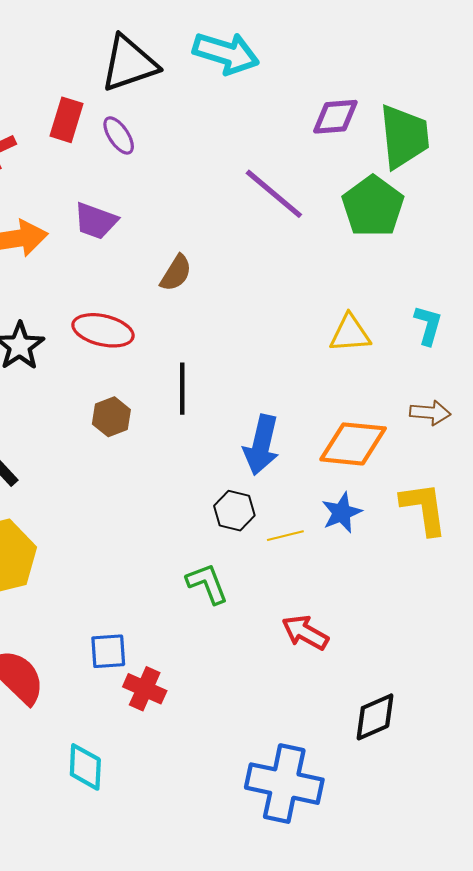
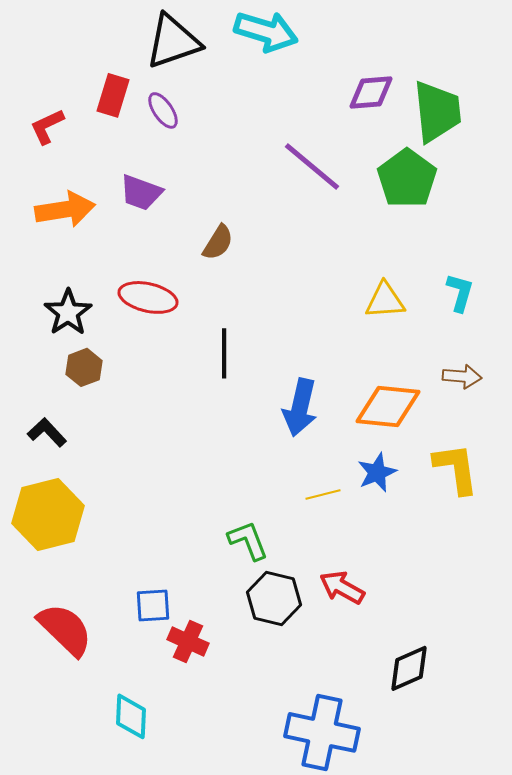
brown hexagon: (111, 417) -> (84, 367), moved
black hexagon: (234, 511) -> (274, 598), moved, size x1.4

